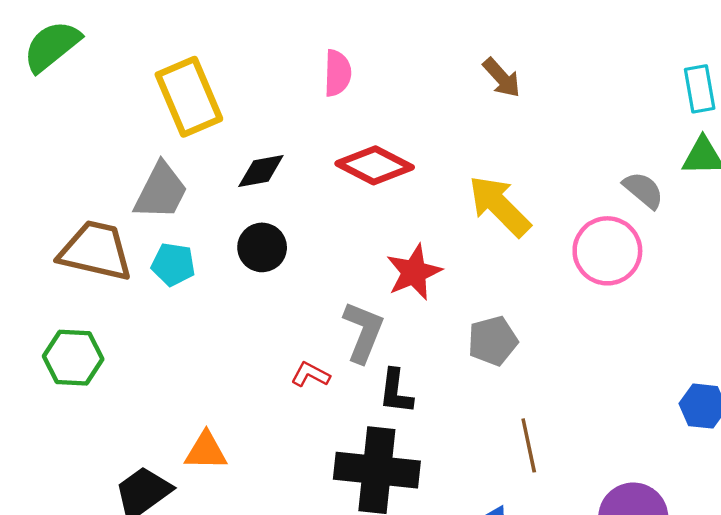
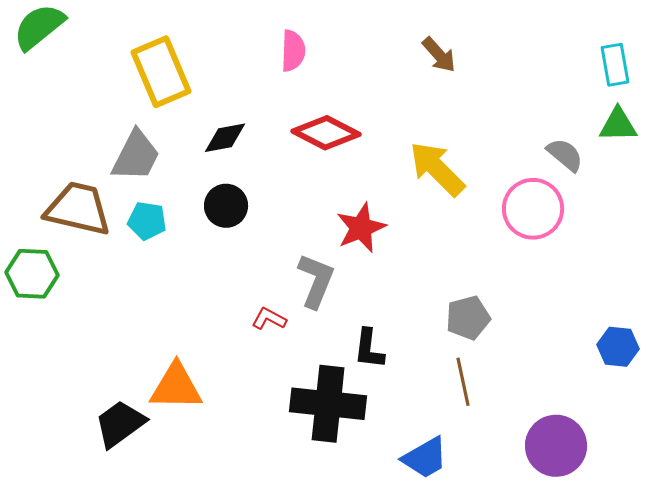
gray pentagon: (493, 341) -> (468, 318), moved
green hexagon: (73, 358) -> (32, 274), moved
black L-shape: (396, 391) -> (369, 349), moved
orange triangle: (206, 451) -> (176, 387), size x1.4

